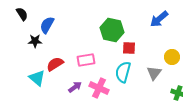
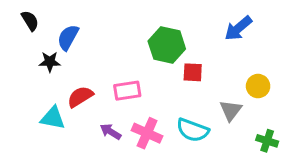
cyan semicircle: (123, 72) -> (193, 130), moved, turned -85
cyan triangle: (37, 78) -> (53, 118), turned -30
purple arrow: (75, 87) -> (111, 132), turned -112

